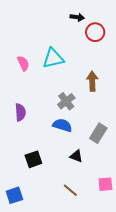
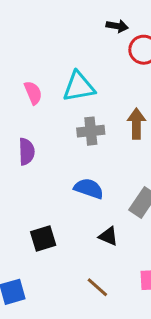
gray cross: (66, 101) -> (91, 131), moved, turned 30
purple semicircle: (20, 112) -> (26, 152), moved

